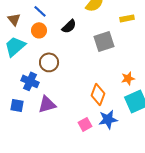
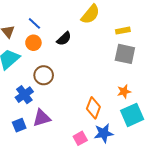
gray square: (104, 41) -> (125, 54), moved, turned 30
blue cross: (30, 81) -> (24, 95), turned 30
blue square: (17, 105) -> (19, 125), moved, turned -32

